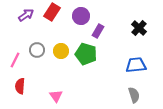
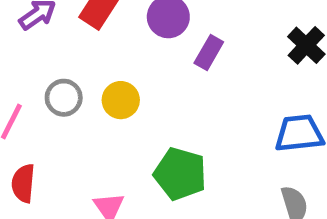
green pentagon: (86, 54) -> (180, 174), moved

